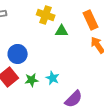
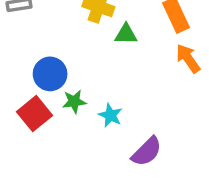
green star: (32, 80) -> (74, 102), moved

